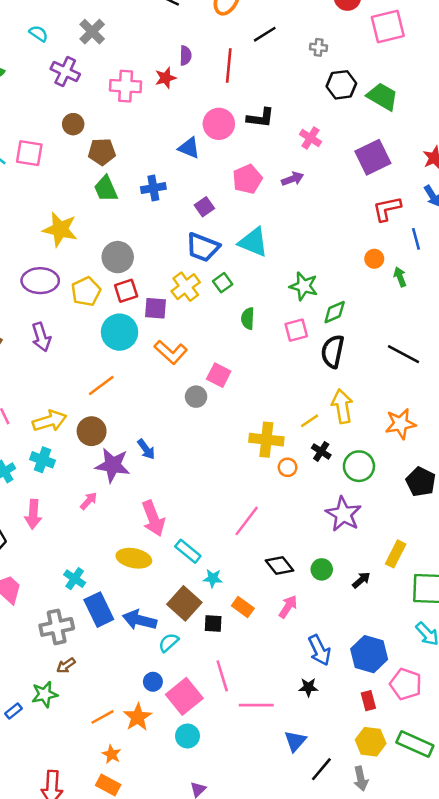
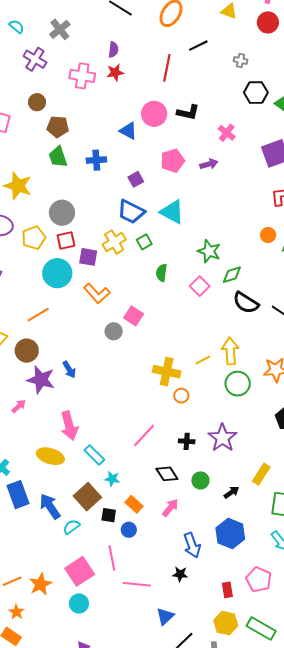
purple semicircle: (186, 56) -> (113, 50), moved
pink square: (296, 330) -> (200, 286), turned -36
black semicircle: (333, 351) -> (246, 303), moved, turned -76
black cross: (321, 451) -> (187, 441), moved, turned -35
green circle: (359, 466) -> (238, 384), moved
blue arrow: (140, 620) -> (50, 506), turned 36
blue hexagon: (369, 654) -> (230, 533), moved
blue circle: (153, 682) -> (129, 530), moved

